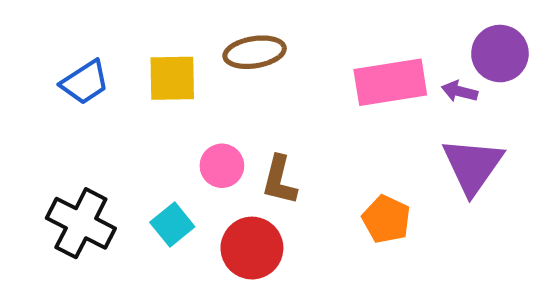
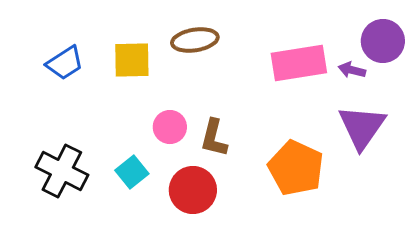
orange pentagon: (386, 219) -> (296, 168), size x1.5

